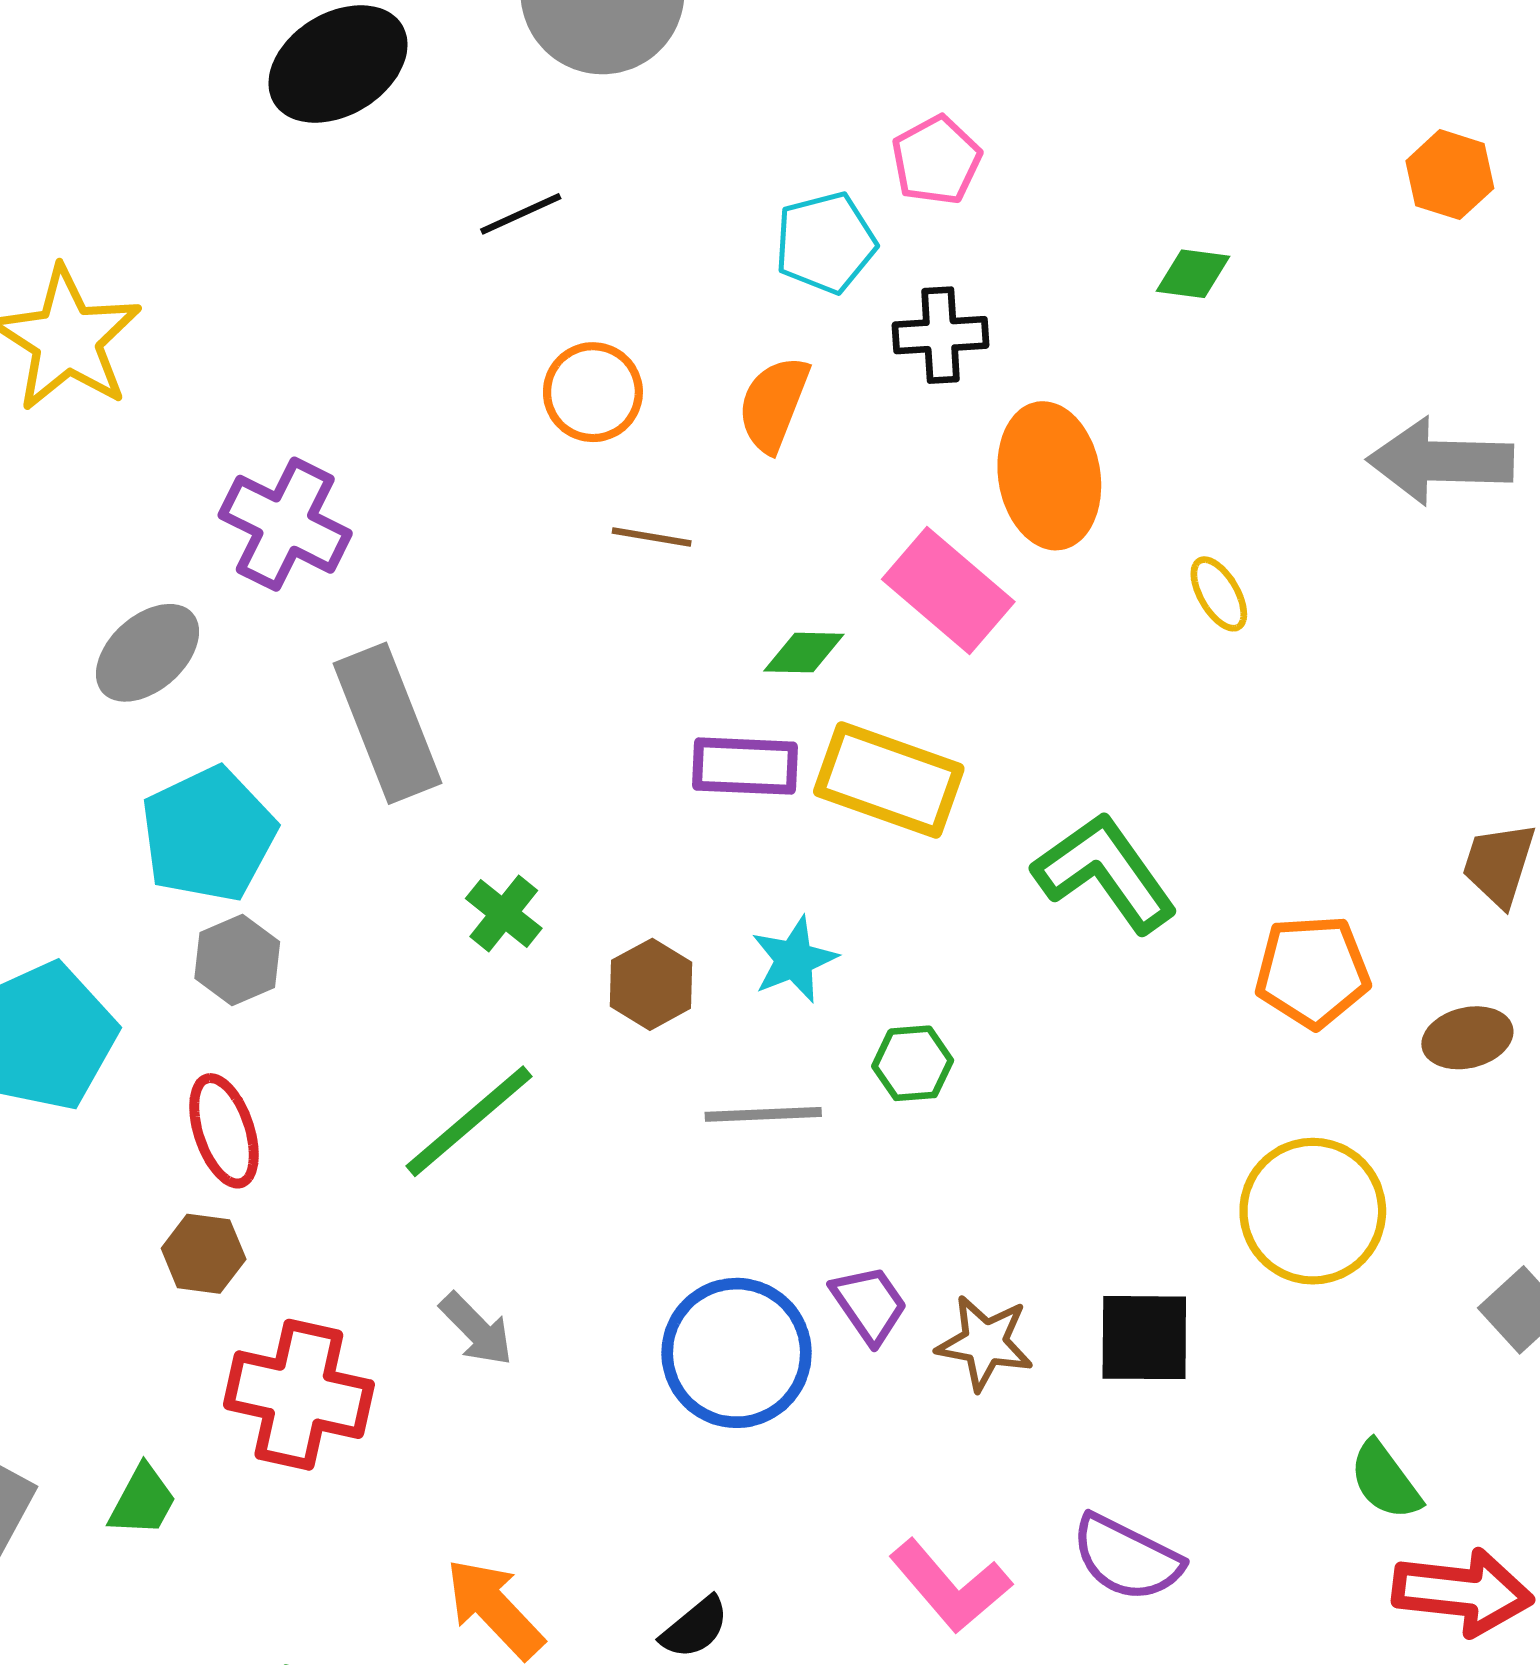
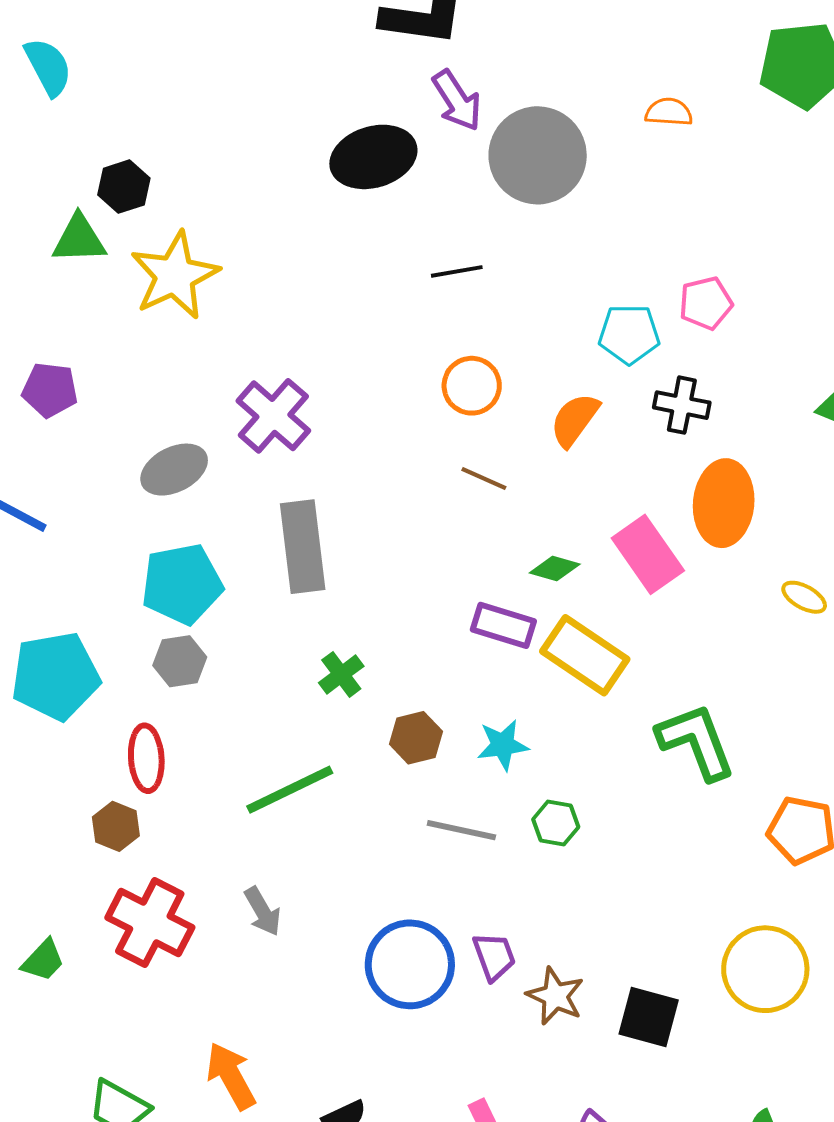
yellow ellipse: (1219, 594) -> (804, 597), turned -45

